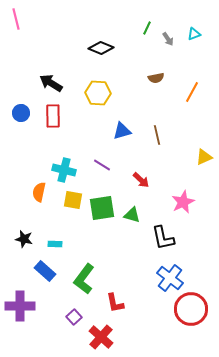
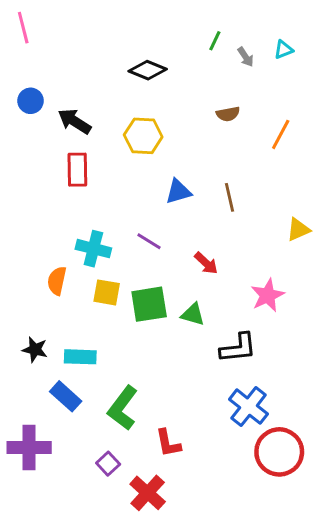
blue circle: (21, 113) -> (31, 101), moved
black L-shape: (163, 238) -> (238, 348), turned -84
cyan rectangle: (55, 244) -> (80, 357), size x1.5

